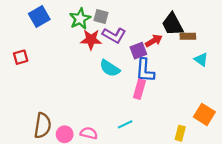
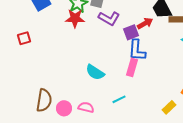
red star: (91, 40) -> (75, 18), moved
cyan semicircle: (110, 68) -> (95, 72), moved
yellow rectangle: (180, 133) -> (169, 107), turned 32

